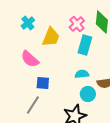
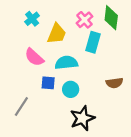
cyan semicircle: (82, 74) -> (66, 63), moved, size x1.5
cyan circle: (88, 94) -> (71, 89), moved
gray line: (33, 105) -> (21, 106), moved

